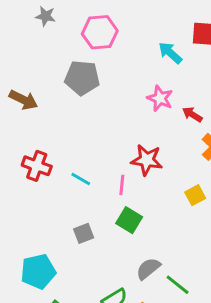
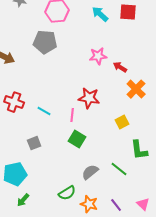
cyan arrow: (170, 53) -> (100, 14), moved
pink star: (160, 98) -> (98, 56), turned -30
gray square: (84, 233) -> (34, 143), moved
green line: (178, 285) -> (119, 169), moved

